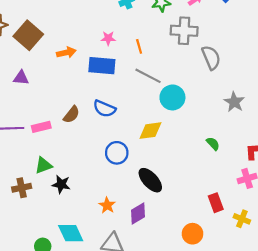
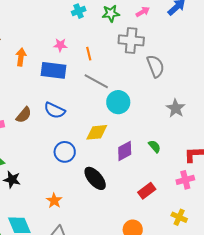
orange arrow: (66, 53) -> (21, 57), turned -72
red rectangle: (216, 203) -> (147, 191), moved, turned 72
purple diamond: (138, 214) -> (125, 151), moved

